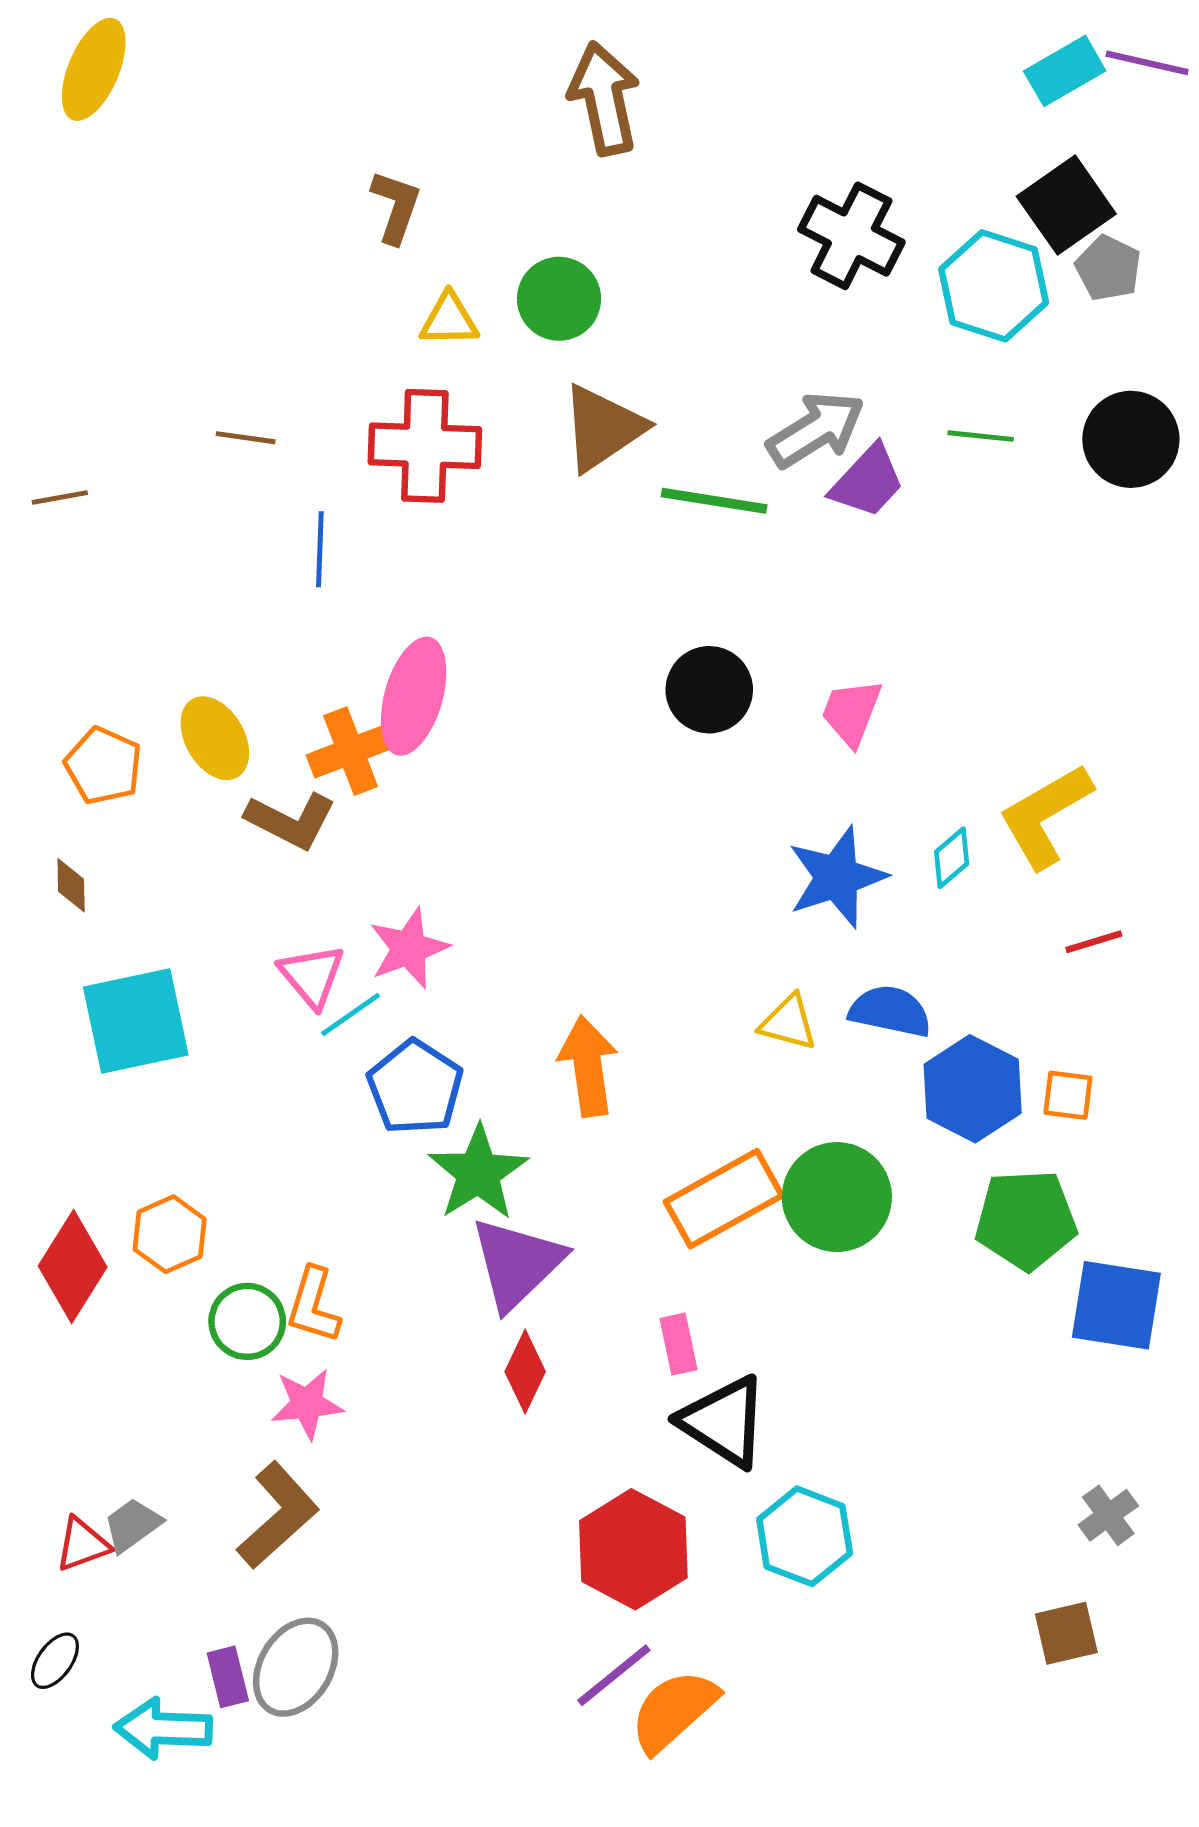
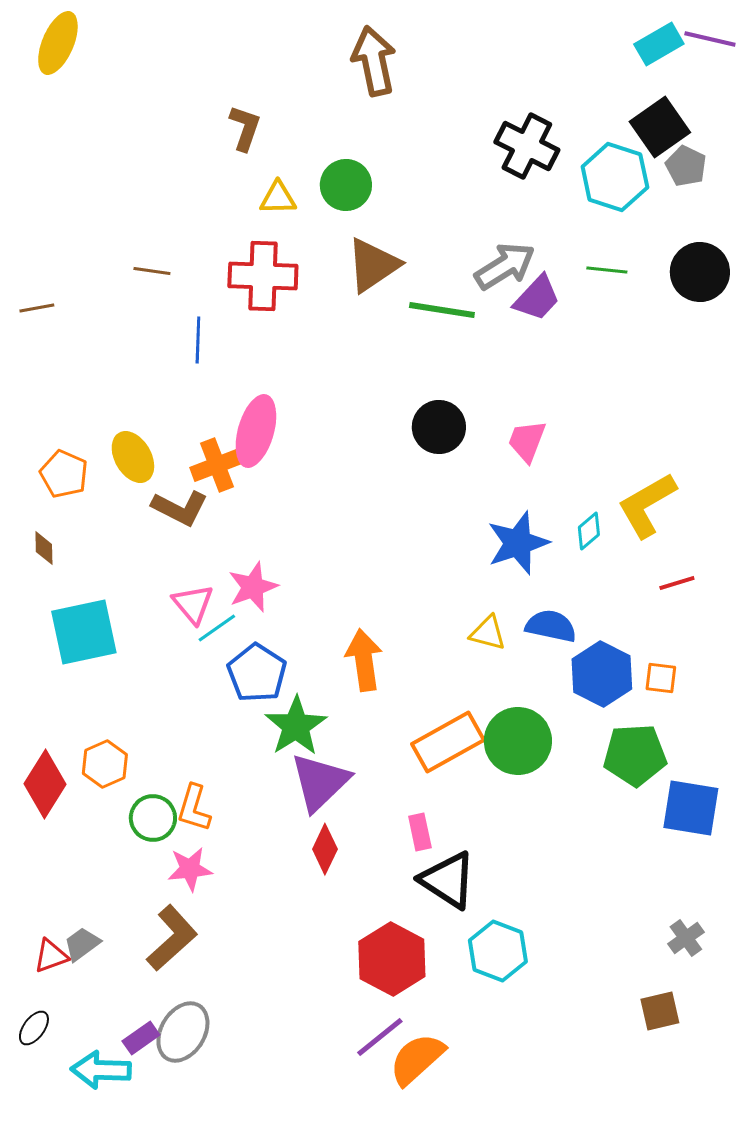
purple rectangle: (228, 1677) -> (141, 1038), turned 69

